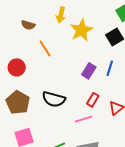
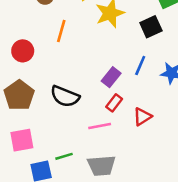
orange line: (45, 48) -> (61, 31), turned 42
purple rectangle: (89, 71) -> (111, 77), moved

